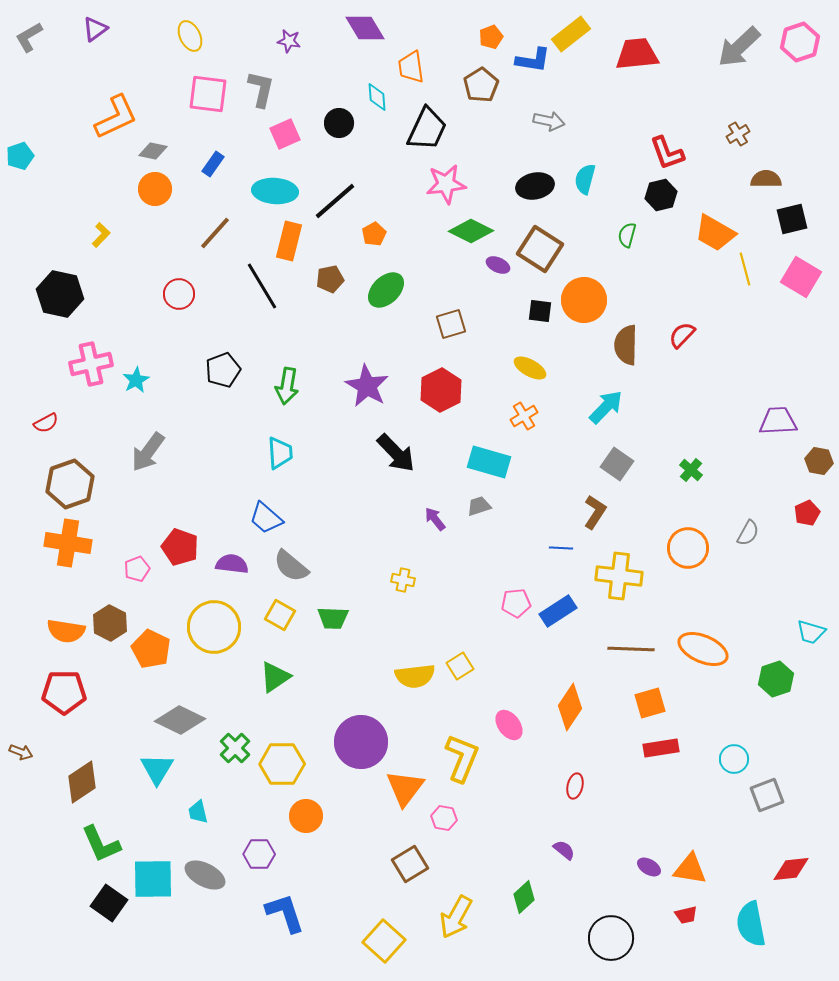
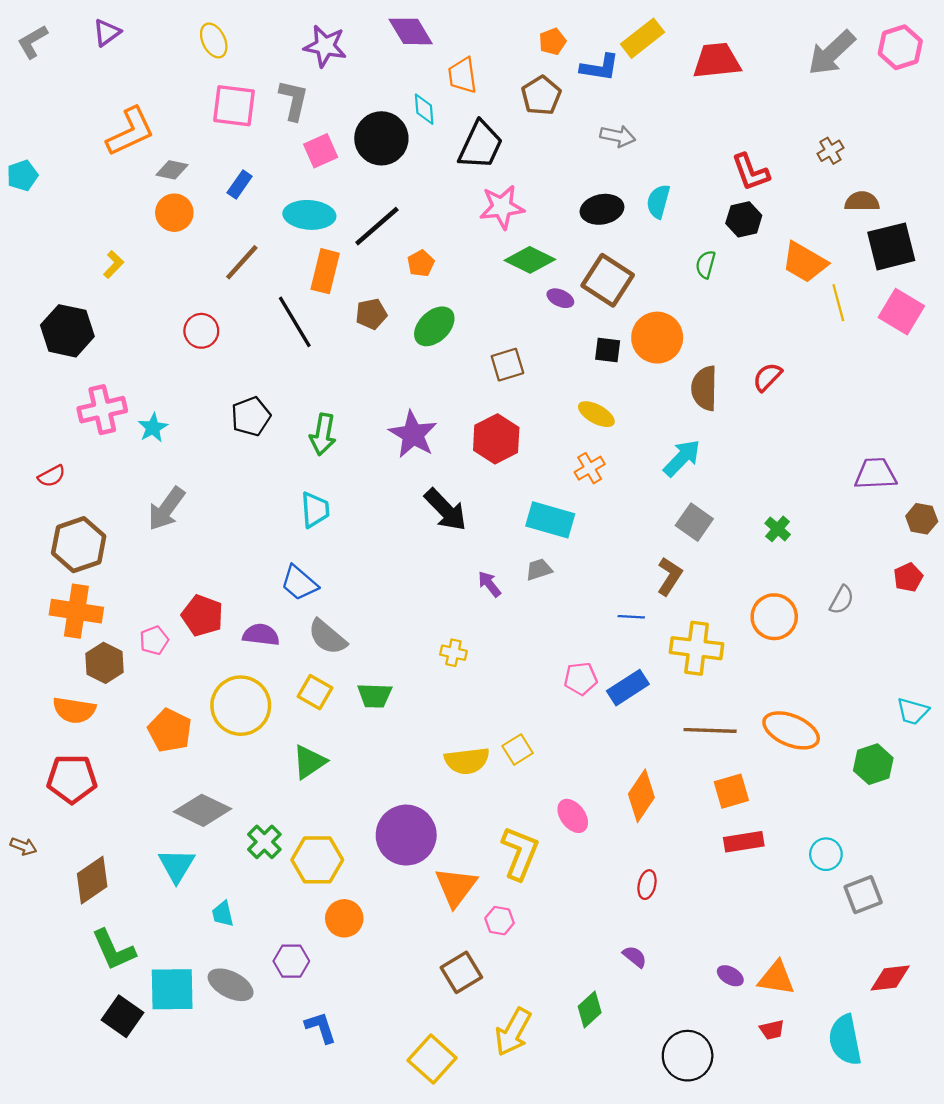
purple star: (289, 41) -> (325, 46), size x1.6
black circle: (339, 123) -> (381, 138), size x1.6
black square: (792, 219) -> (891, 246), size x1.4
brown hexagon: (110, 623) -> (105, 663), moved
blue L-shape: (285, 913) -> (321, 1028), size x0.7

